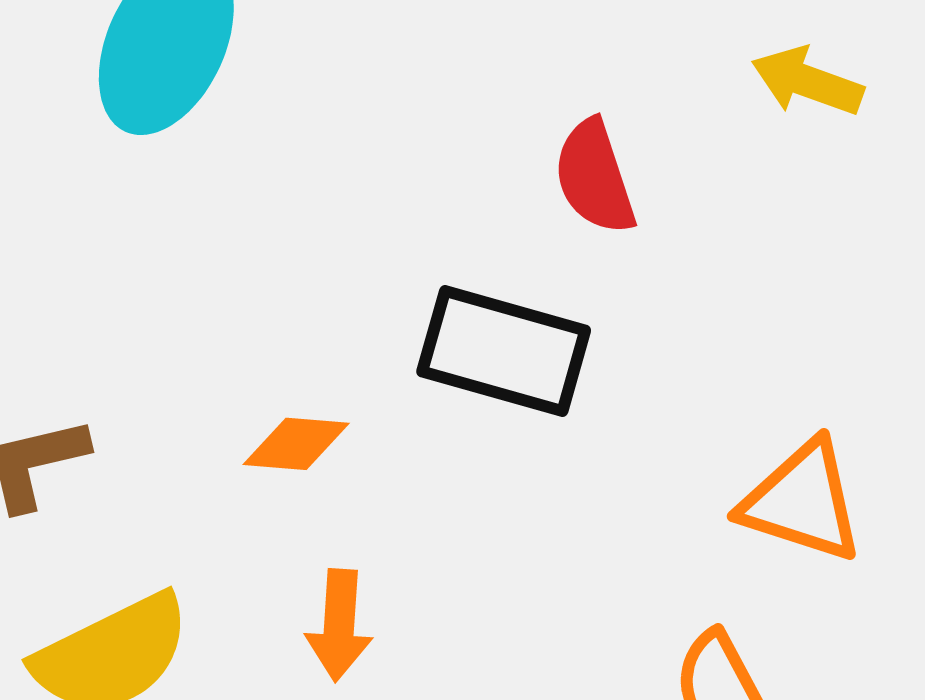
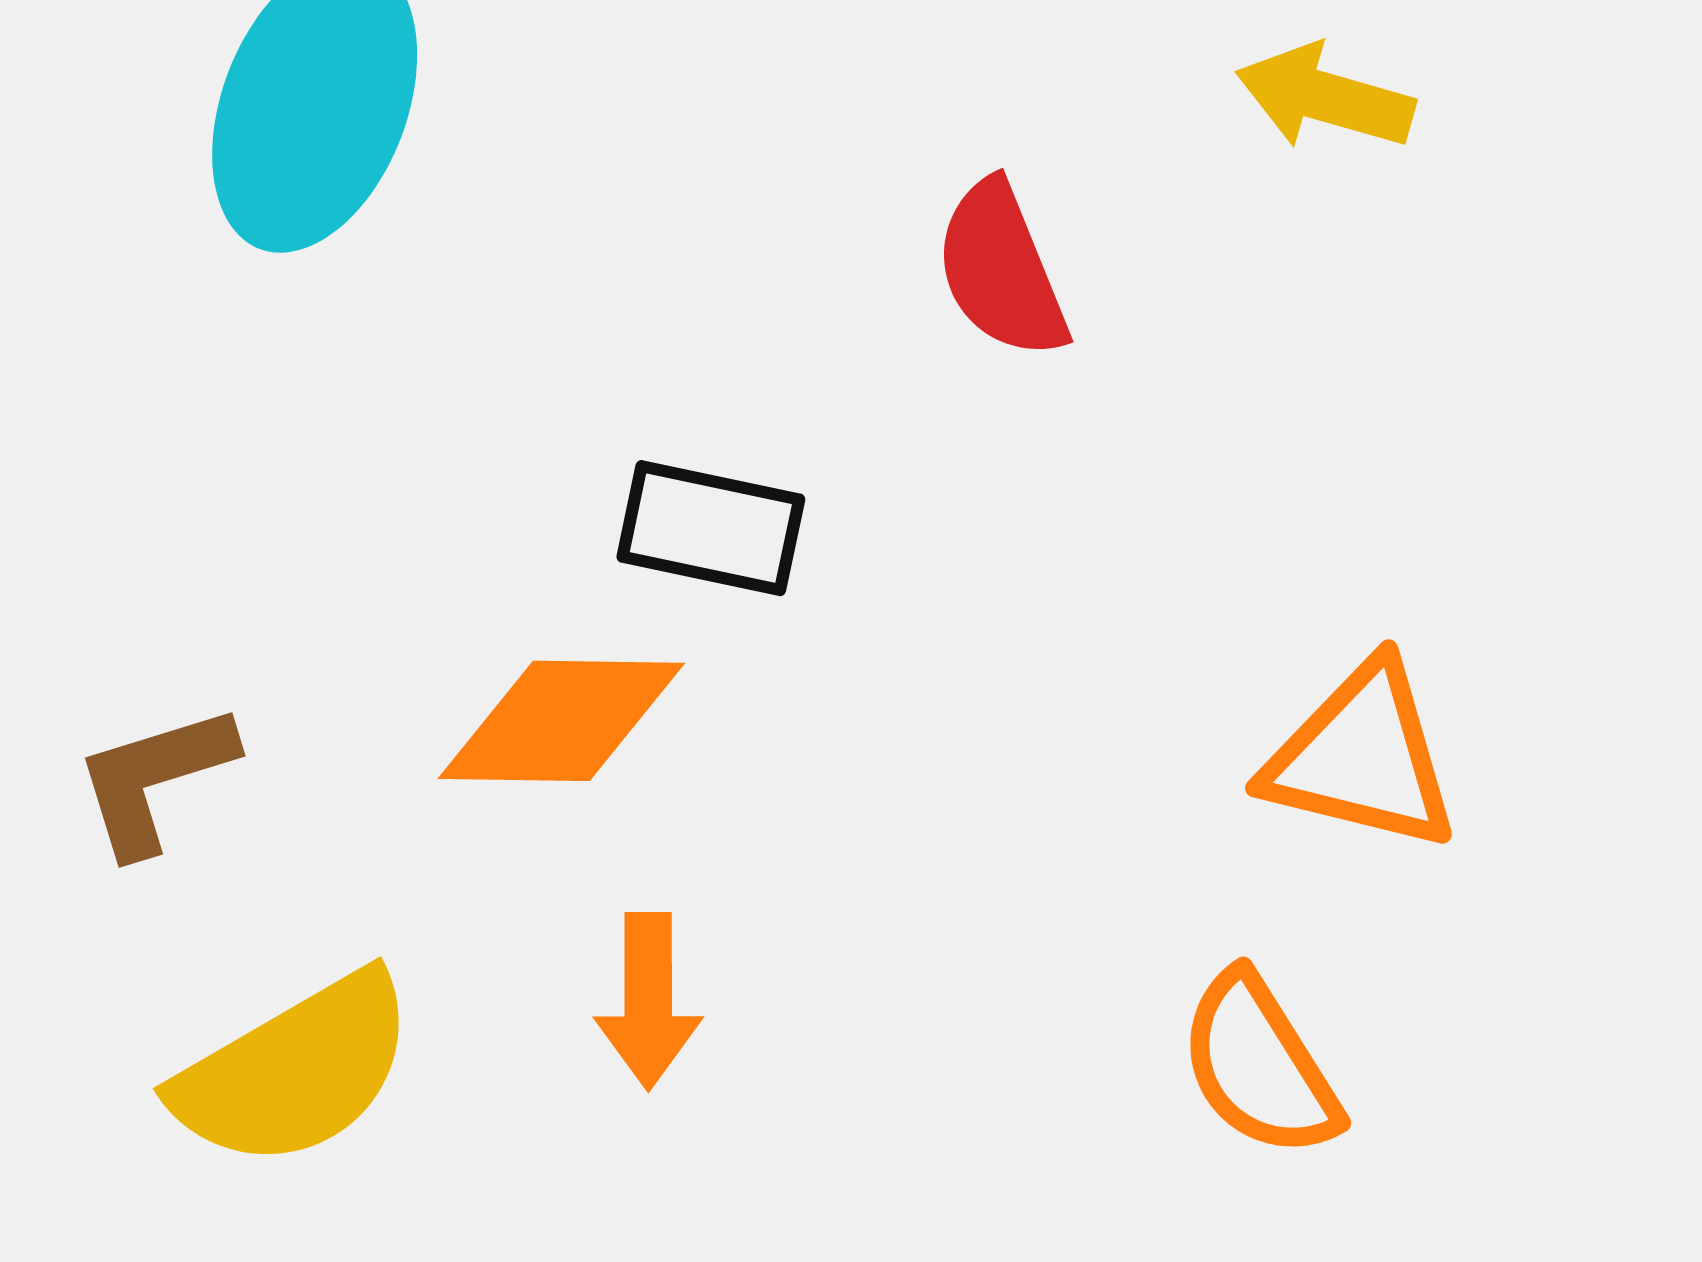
black rectangle: (504, 351) -> (711, 528), moved, size x0.7
orange diamond: (296, 444) -> (561, 721), size x1.5

